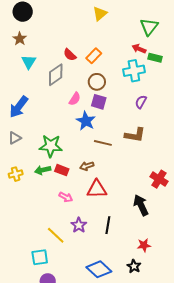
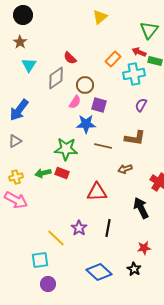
orange rectangle: (94, 56) -> (113, 59), moved
brown circle: (97, 82) -> (85, 85), moved
blue star: (86, 121) -> (86, 124), turned -30
green star: (51, 146) -> (66, 149), moved
brown arrow: (87, 166) -> (125, 169), moved
pink arrow: (66, 197) -> (16, 200), moved, size x1.6

